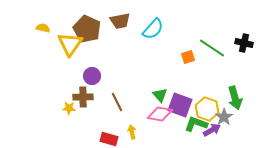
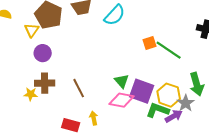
yellow triangle: (70, 44) -> (32, 30), size x0.6
green line: (212, 48) -> (169, 50), moved
purple circle: (92, 76) -> (43, 53), moved

